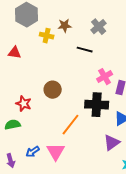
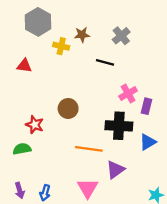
orange line: (71, 125) -> (89, 149), turned 60
purple triangle: (112, 143) -> (115, 170), moved
blue arrow: (33, 152) -> (45, 193), moved, turned -40
pink triangle: (56, 152) -> (88, 188), moved

